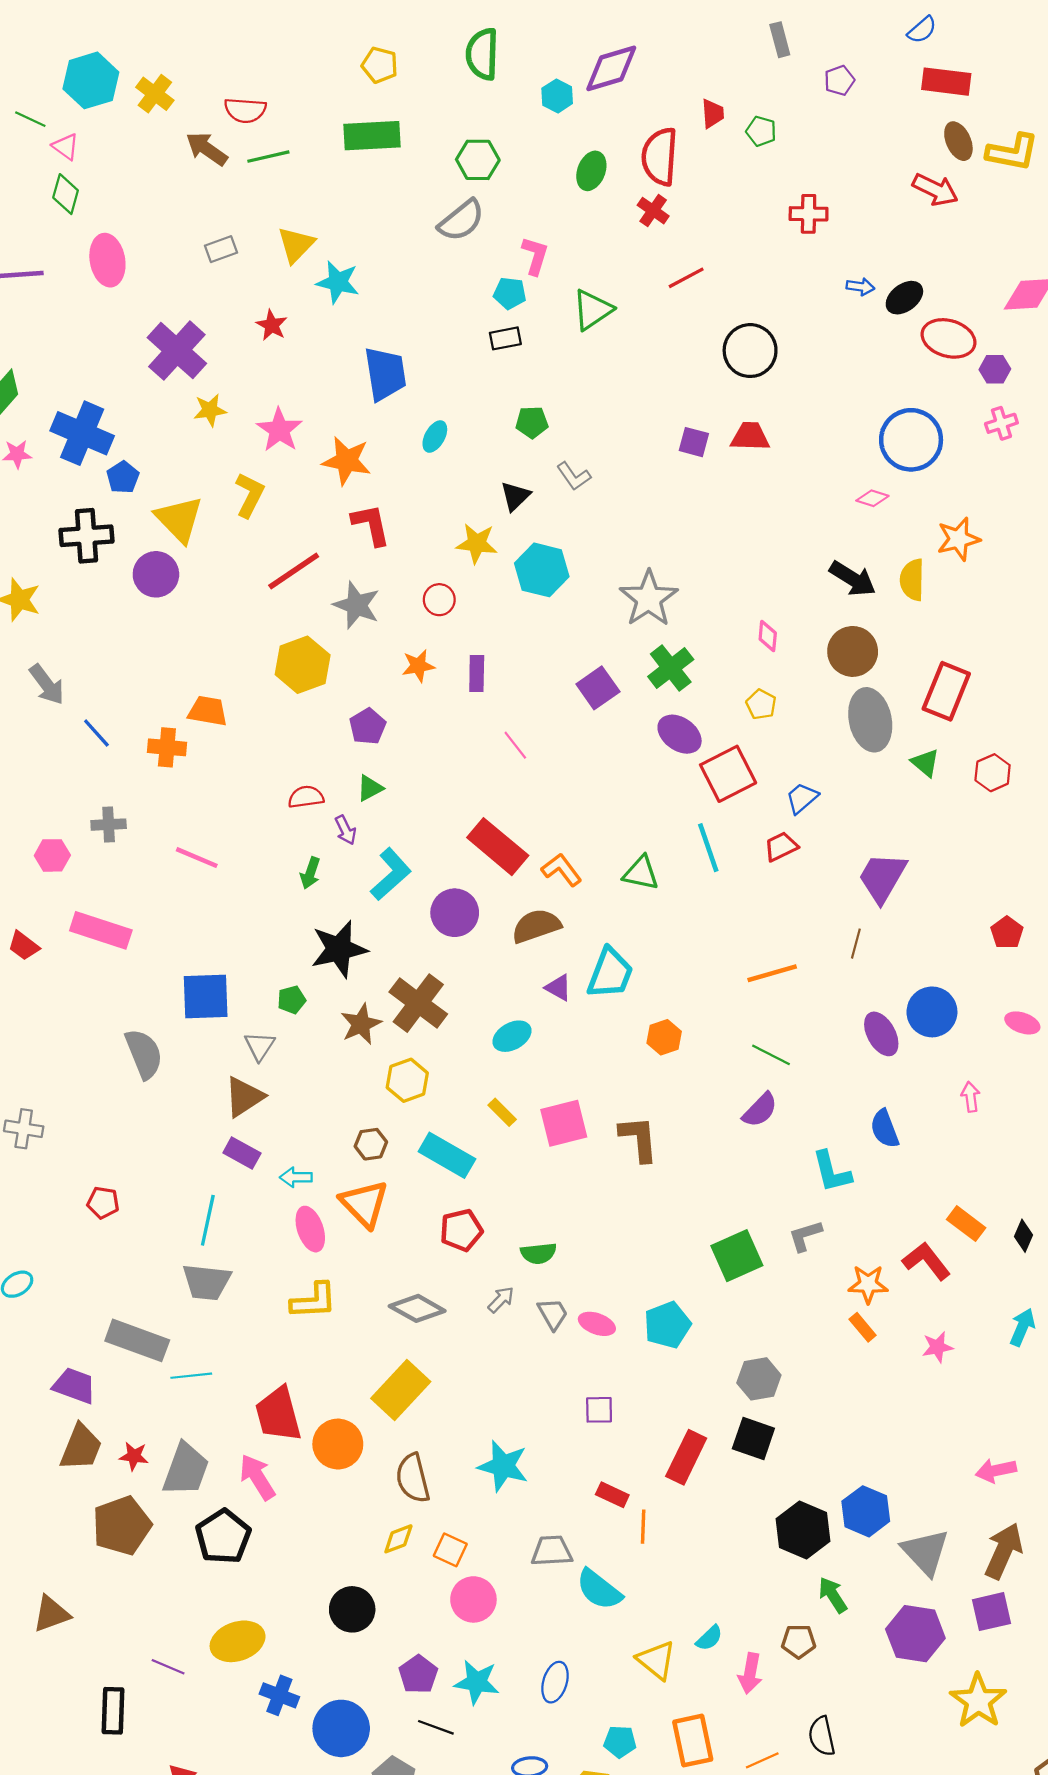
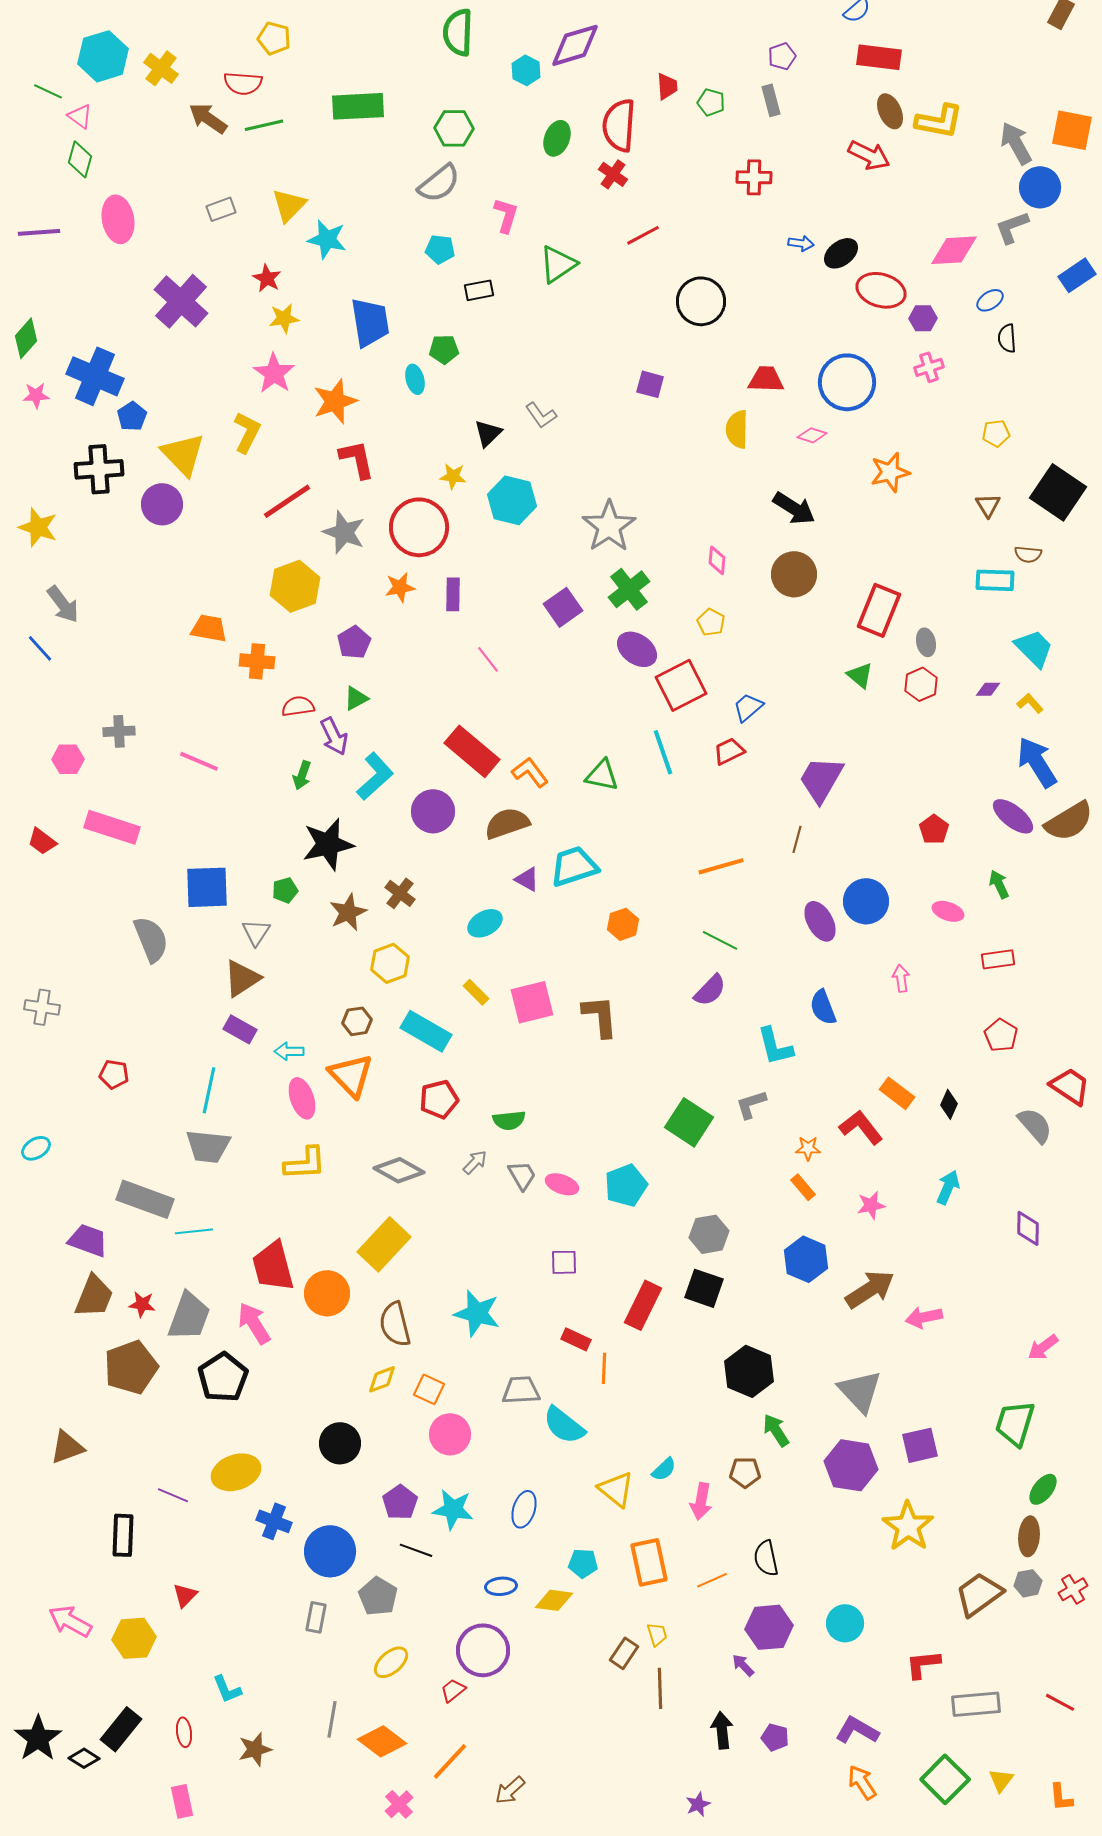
gray rectangle: (780, 40) -> (771, 100), moved
yellow pentagon: (380, 65) -> (274, 38), moved
cyan pentagon: (510, 293) -> (440, 249), moved
yellow star: (210, 410) -> (284, 318), moved
green pentagon: (532, 422) -> (444, 349), moved
cyan ellipse: (435, 437) -> (415, 379), turned -44
red trapezoid: (750, 437) -> (766, 379), moved
orange star: (347, 461) -> (335, 401), turned -30
yellow star: (477, 543) -> (453, 476), size x0.7
yellow semicircle: (912, 580) -> (737, 429), moved
red circle: (439, 600) -> (419, 527), size x2.0
gray ellipse: (870, 720) -> (926, 642), moved, size x0.5
blue line: (96, 733) -> (40, 648), moved
orange cross: (167, 747) -> (257, 661), moved
purple arrow: (346, 830) -> (334, 736), size x1.4
cyan trapezoid: (610, 973) -> (574, 866), turned -129
brown cross: (418, 1003) -> (400, 893), size x0.6
green square: (737, 1256) -> (689, 1122), turned -33
orange star: (868, 1284) -> (808, 1148), size x0.7
blue hexagon: (866, 1511) -> (806, 1259), moved
brown arrow: (1004, 1551) -> (870, 1289), moved, turned 33

